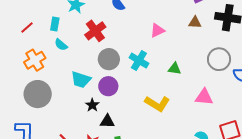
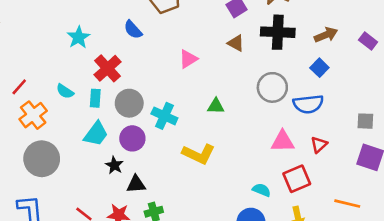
brown triangle: (195, 22) -> (236, 43), turned 32
cyan rectangle: (55, 24) -> (95, 98), moved
red line: (27, 28) -> (19, 87), moved
cyan cross: (139, 61) -> (164, 116), moved
cyan trapezoid: (81, 80) -> (96, 134), turned -65
pink triangle: (204, 97) -> (283, 141), moved

